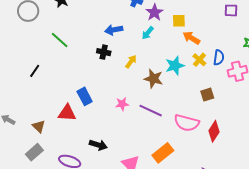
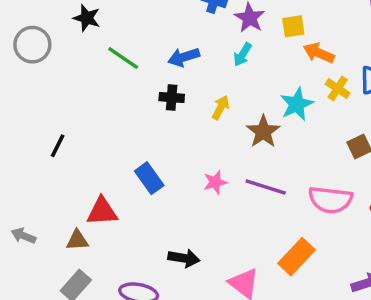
green line: (60, 40) -> (123, 58), moved
brown star: (153, 79) -> (263, 132), turned 30
red triangle: (67, 113) -> (102, 211), moved
brown triangle: (39, 126) -> (77, 240), turned -40

